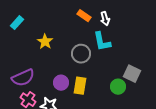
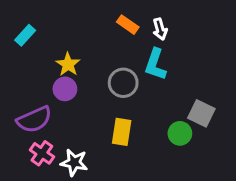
cyan L-shape: (102, 42) -> (155, 64), turned 30
purple circle: (61, 83) -> (65, 89), moved

